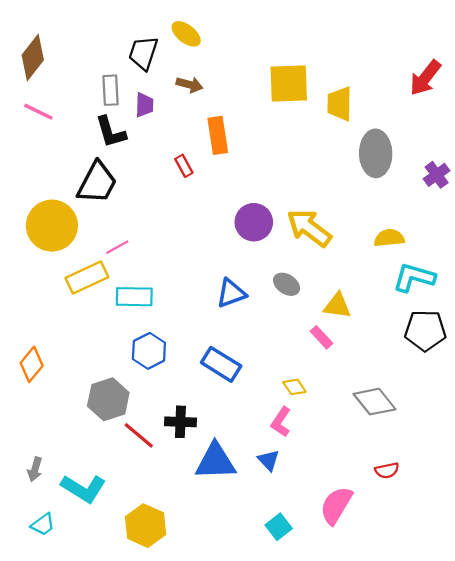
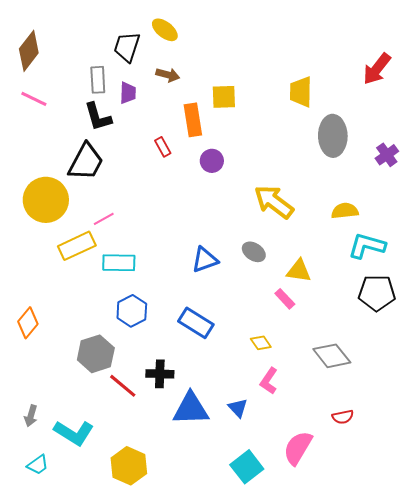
yellow square: (289, 83) -> (224, 97), moved, size x0.7
purple circle: (254, 222) -> (212, 161), moved, size x0.7
pink L-shape: (281, 422) -> (269, 381), moved
cyan square: (279, 527) -> (247, 467), size x1.4

